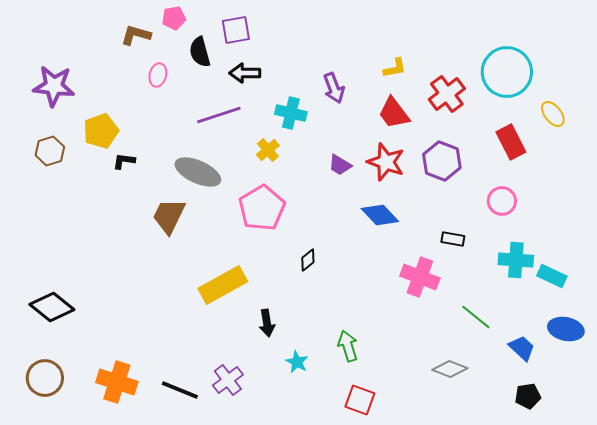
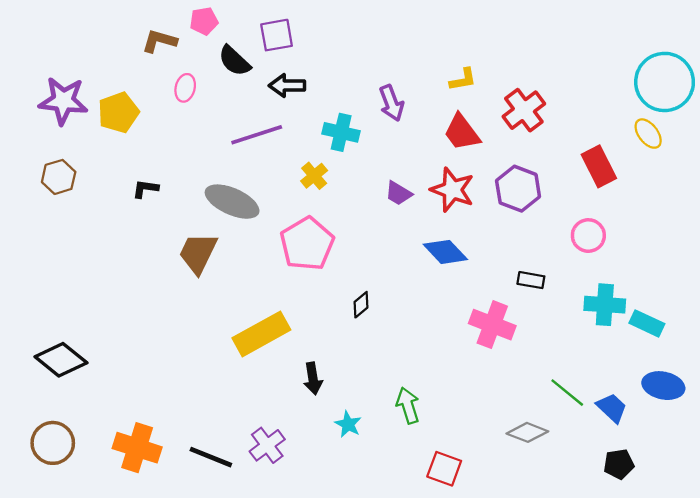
black semicircle: (200, 52) -> (234, 61), turned -32
cyan circle: (507, 72) -> (665, 82), moved
yellow pentagon: (101, 131) -> (118, 112), moved
green line: (476, 317) -> (567, 393), moved
red square: (360, 400) -> (444, 469), moved

